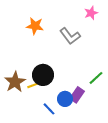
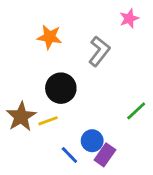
gray L-shape: (70, 36) -> (99, 51), turned -105
black circle: (43, 75) -> (61, 88), moved
purple rectangle: (77, 95) -> (105, 155), moved

